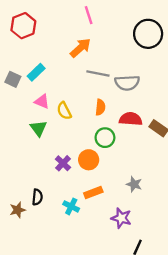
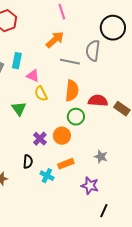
cyan rectangle: (36, 72) -> (17, 61), turned -35
gray semicircle: (127, 83) -> (93, 51), moved, turned 100
pink triangle: (42, 101) -> (33, 76), moved
orange semicircle: (100, 107) -> (72, 91), size x1.5
black semicircle: (37, 197) -> (28, 162), moved

